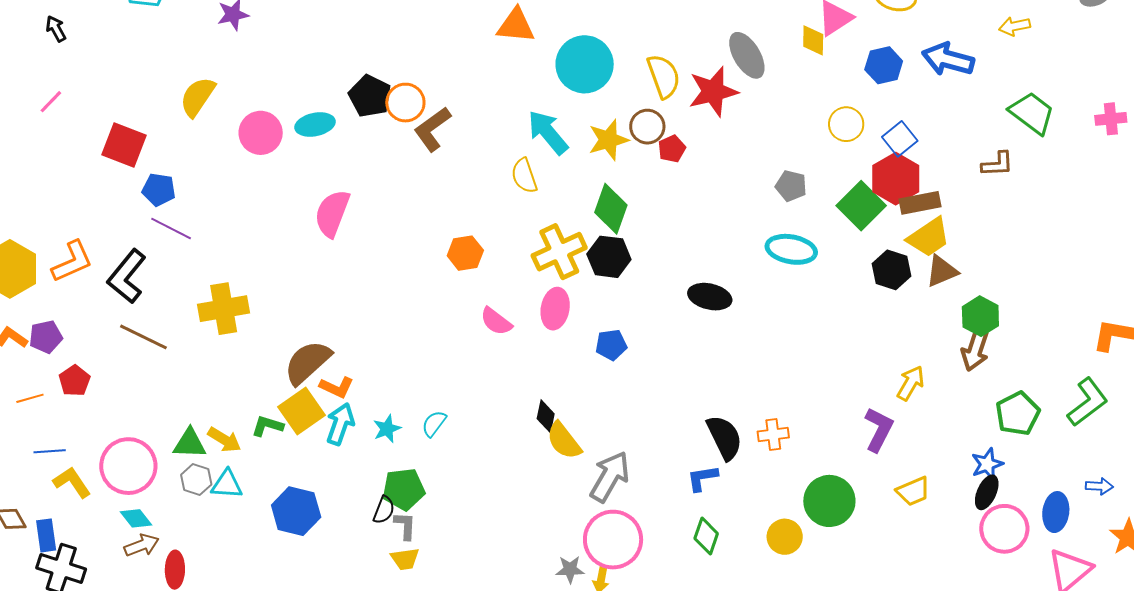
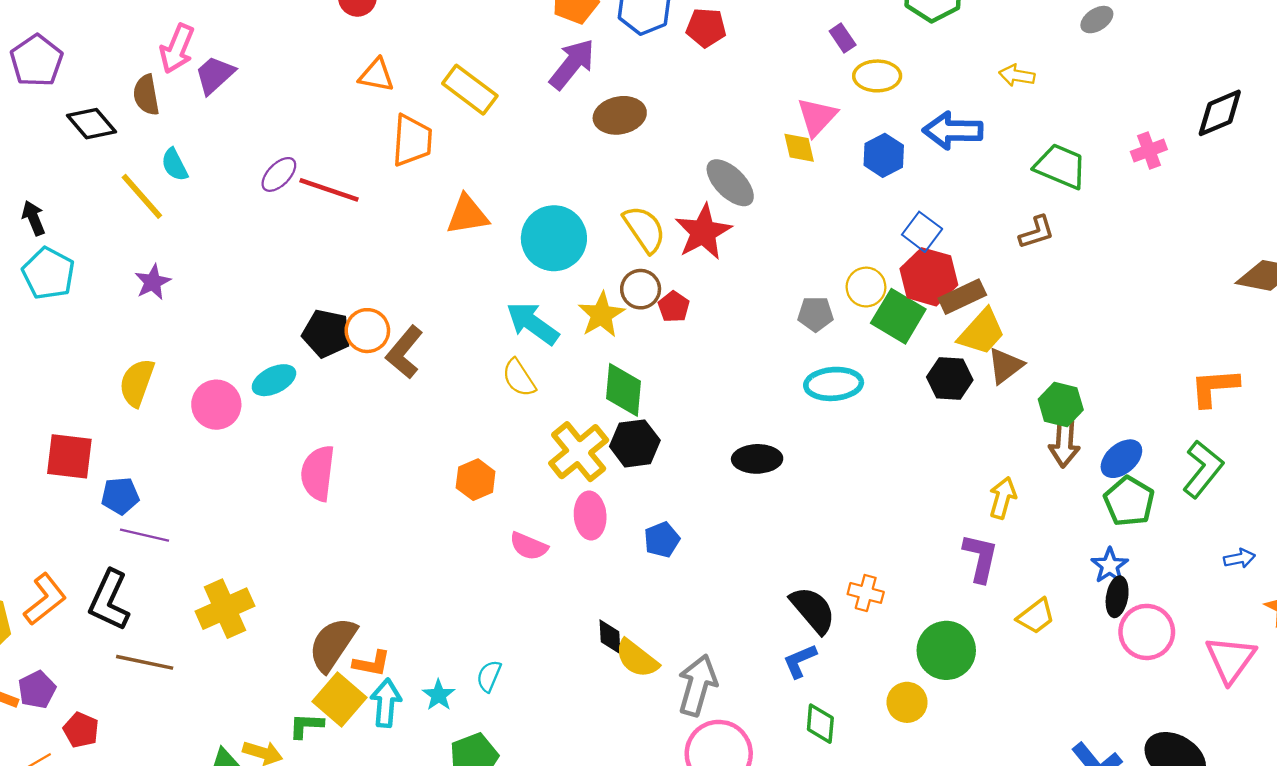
yellow arrow: (1015, 26) -> (1017, 75), turned 36
yellow circle: (846, 124) -> (866, 287), moved
orange cross: (773, 435) -> (866, 593), turned 36
blue ellipse: (1056, 512) -> (1121, 459), moved, turned 57

